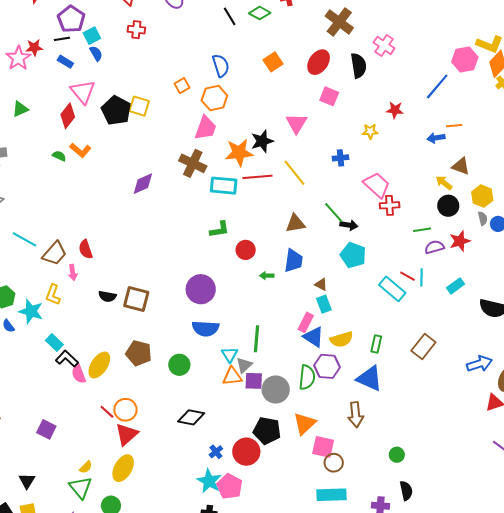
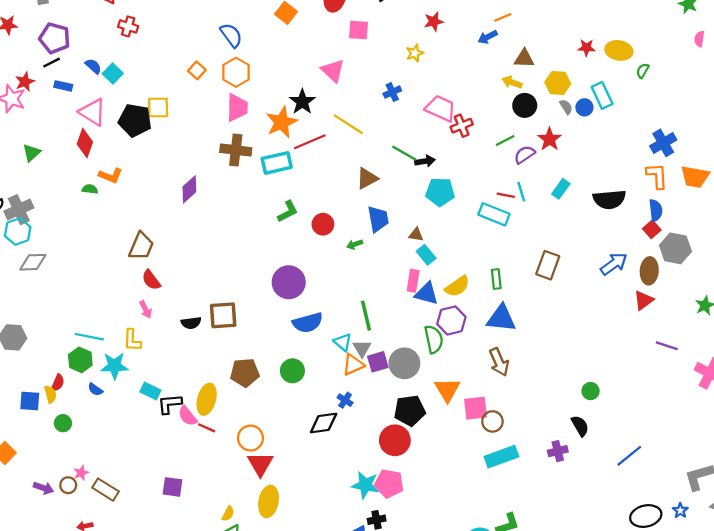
red cross: (136, 30) -> (128, 26), turned 30
cyan square: (92, 36) -> (113, 73), moved
cyan line: (24, 239) -> (89, 337), moved
brown trapezoid: (55, 253) -> (141, 246), moved
black L-shape: (67, 359) -> (170, 404), turned -30
red line: (107, 412) -> (207, 428), moved
blue cross: (216, 452) -> (345, 400), moved
green circle: (397, 455) -> (591, 391), moved

